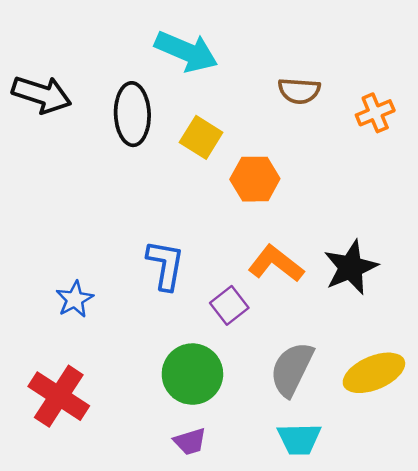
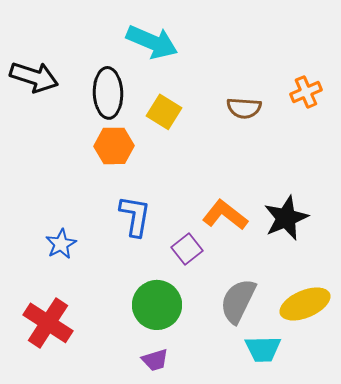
brown semicircle: (299, 91) -> (244, 108), moved
orange hexagon: (255, 179) -> (114, 146), moved
cyan trapezoid: (299, 439) -> (263, 349), moved

